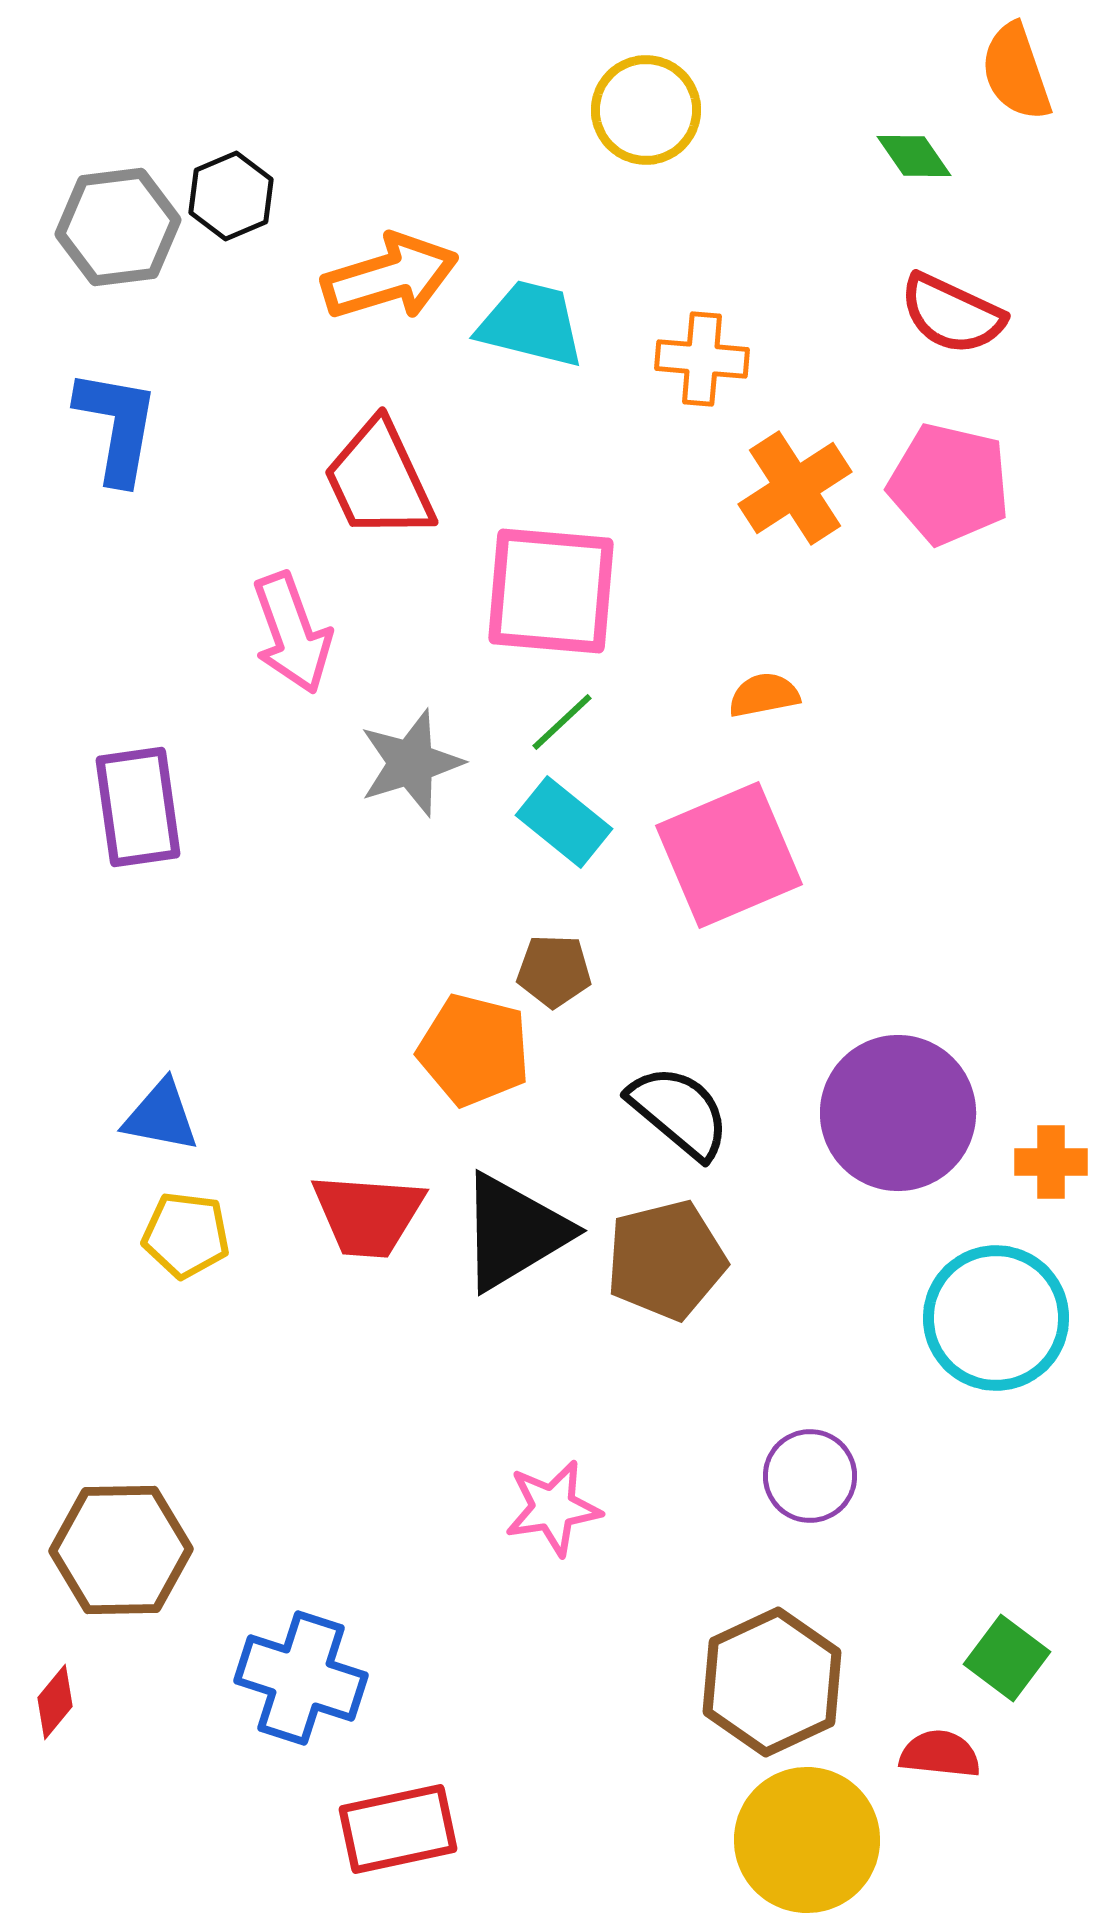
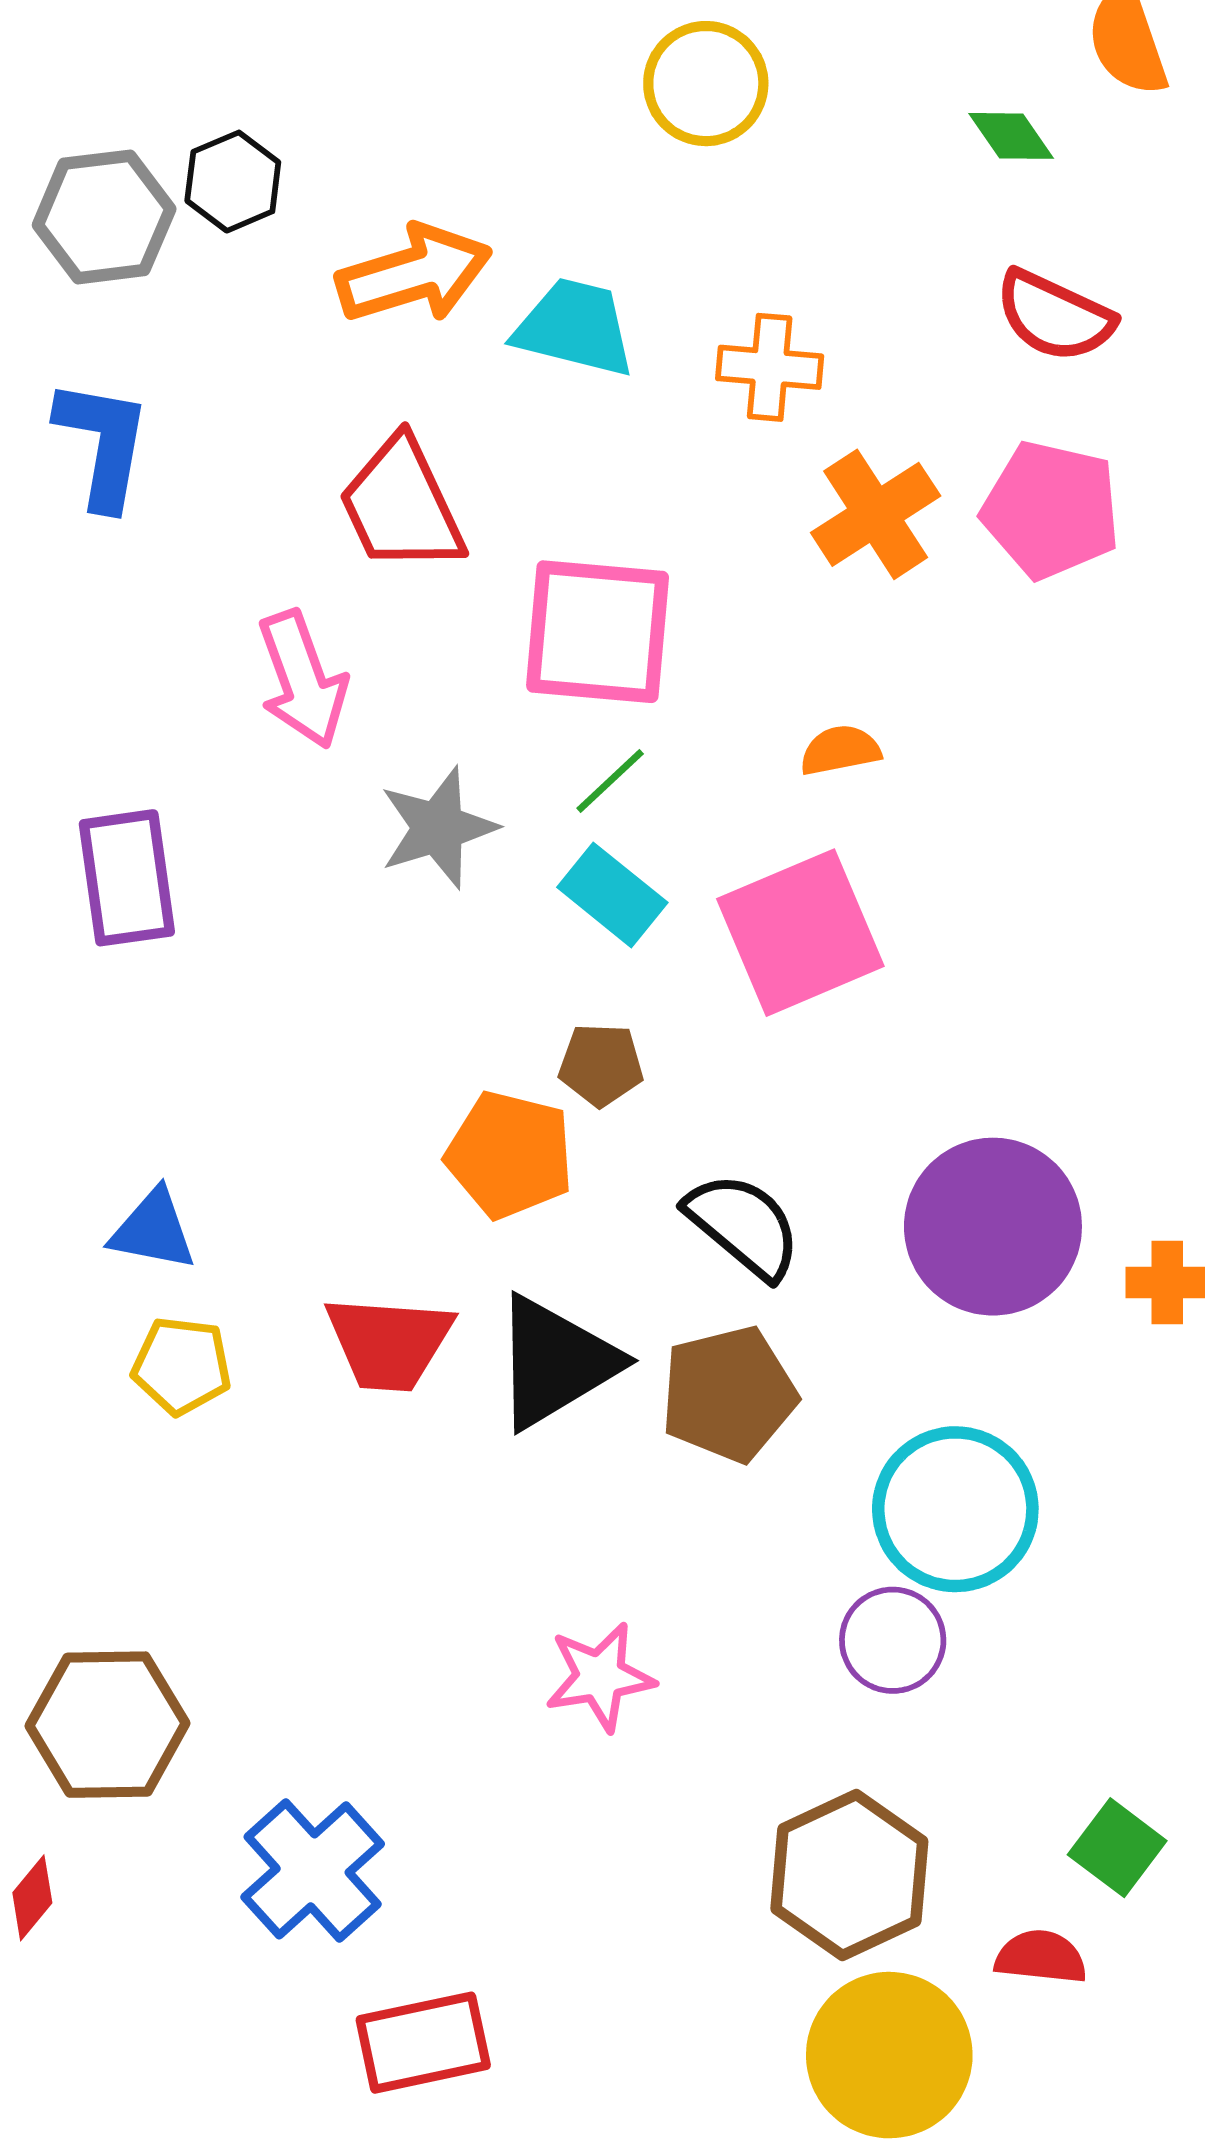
cyan circle: (996, 1318) -> (955, 1509), moved
blue cross: (301, 1678) -> (313, 1870), turned 30

